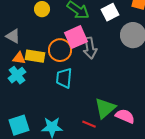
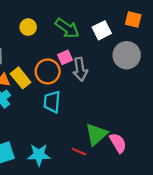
pink square: (76, 37) -> (65, 57), size x0.6
yellow rectangle: (35, 56) -> (21, 78), turned 42
pink semicircle: (125, 116) -> (118, 143), turned 36

